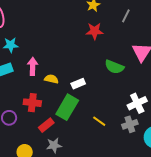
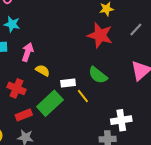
red star: (95, 31) -> (100, 35), size x1.4
green semicircle: (114, 67) -> (98, 75), moved
yellow line: (99, 121) -> (83, 96), moved

